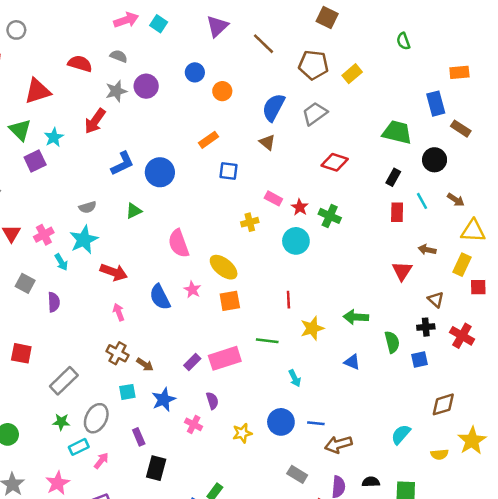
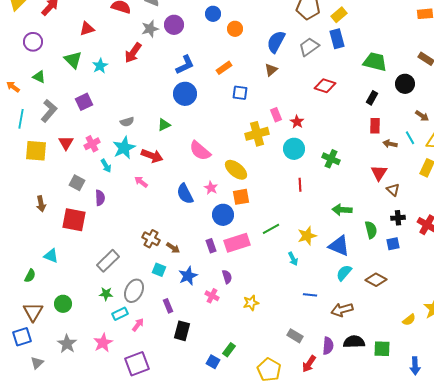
red triangle: (38, 91) -> (87, 29), size x0.7
blue rectangle: (436, 104) -> (337, 39), moved
brown triangle: (267, 142) -> (271, 70), turned 40
purple square: (35, 161) -> (84, 102), moved
blue L-shape: (122, 164) -> (185, 65), moved
pink rectangle: (273, 198) -> (276, 115), turned 40
cyan line: (422, 201) -> (410, 138), moved
green cross: (330, 216) -> (331, 159), moved
yellow cross: (250, 222) -> (257, 134), size x1.6
pink semicircle: (179, 243) -> (200, 151), turned -30
brown arrow: (427, 250) -> (390, 144), moved
red arrow: (114, 272) -> (152, 156), moved
red line: (288, 300) -> (300, 185), moved
brown triangle: (436, 300) -> (393, 190), moved
pink arrow: (119, 312) -> (141, 182), moved, turned -32
yellow star: (312, 328) -> (307, 236), moved
green line: (267, 341) -> (271, 229), turned -36
red square: (21, 353) -> (74, 220), moved, size x1.4
purple rectangle: (192, 362) -> (211, 246), turned -64
blue triangle: (352, 362) -> (339, 246), size x1.6
cyan square: (127, 392) -> (159, 270), turned 32
brown diamond: (443, 404) -> (376, 280), moved, turned 45
blue circle: (281, 422) -> (223, 215), moved
cyan semicircle: (401, 434) -> (344, 273), moved
brown arrow: (338, 444) -> (342, 310), moved
yellow semicircle: (440, 454) -> (409, 320), turned -32
black semicircle: (371, 482) -> (354, 342), size x1.5

